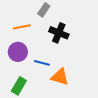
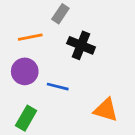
orange triangle: (60, 77) -> (106, 110), moved

